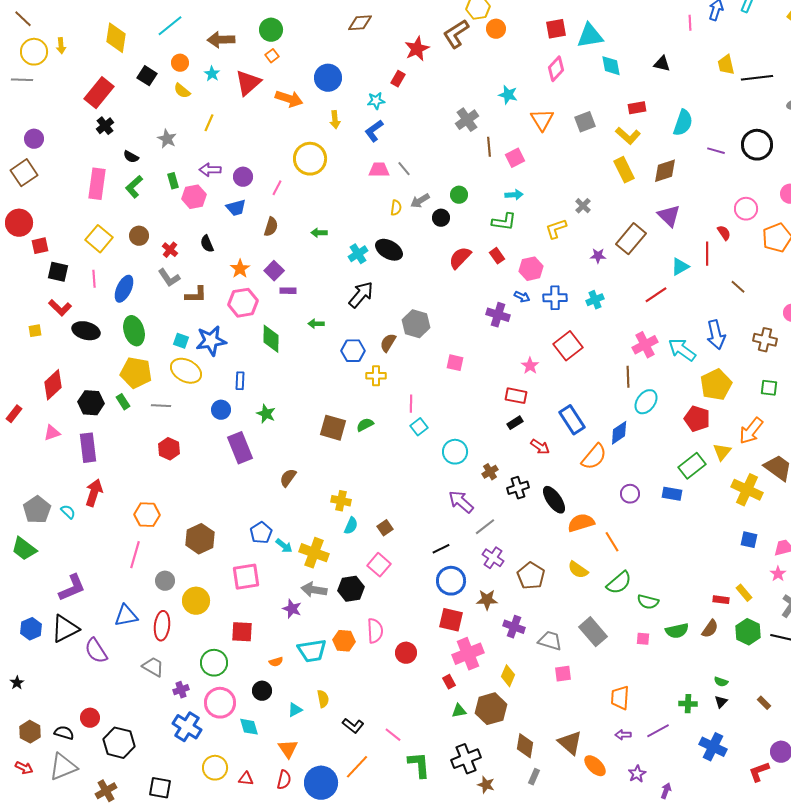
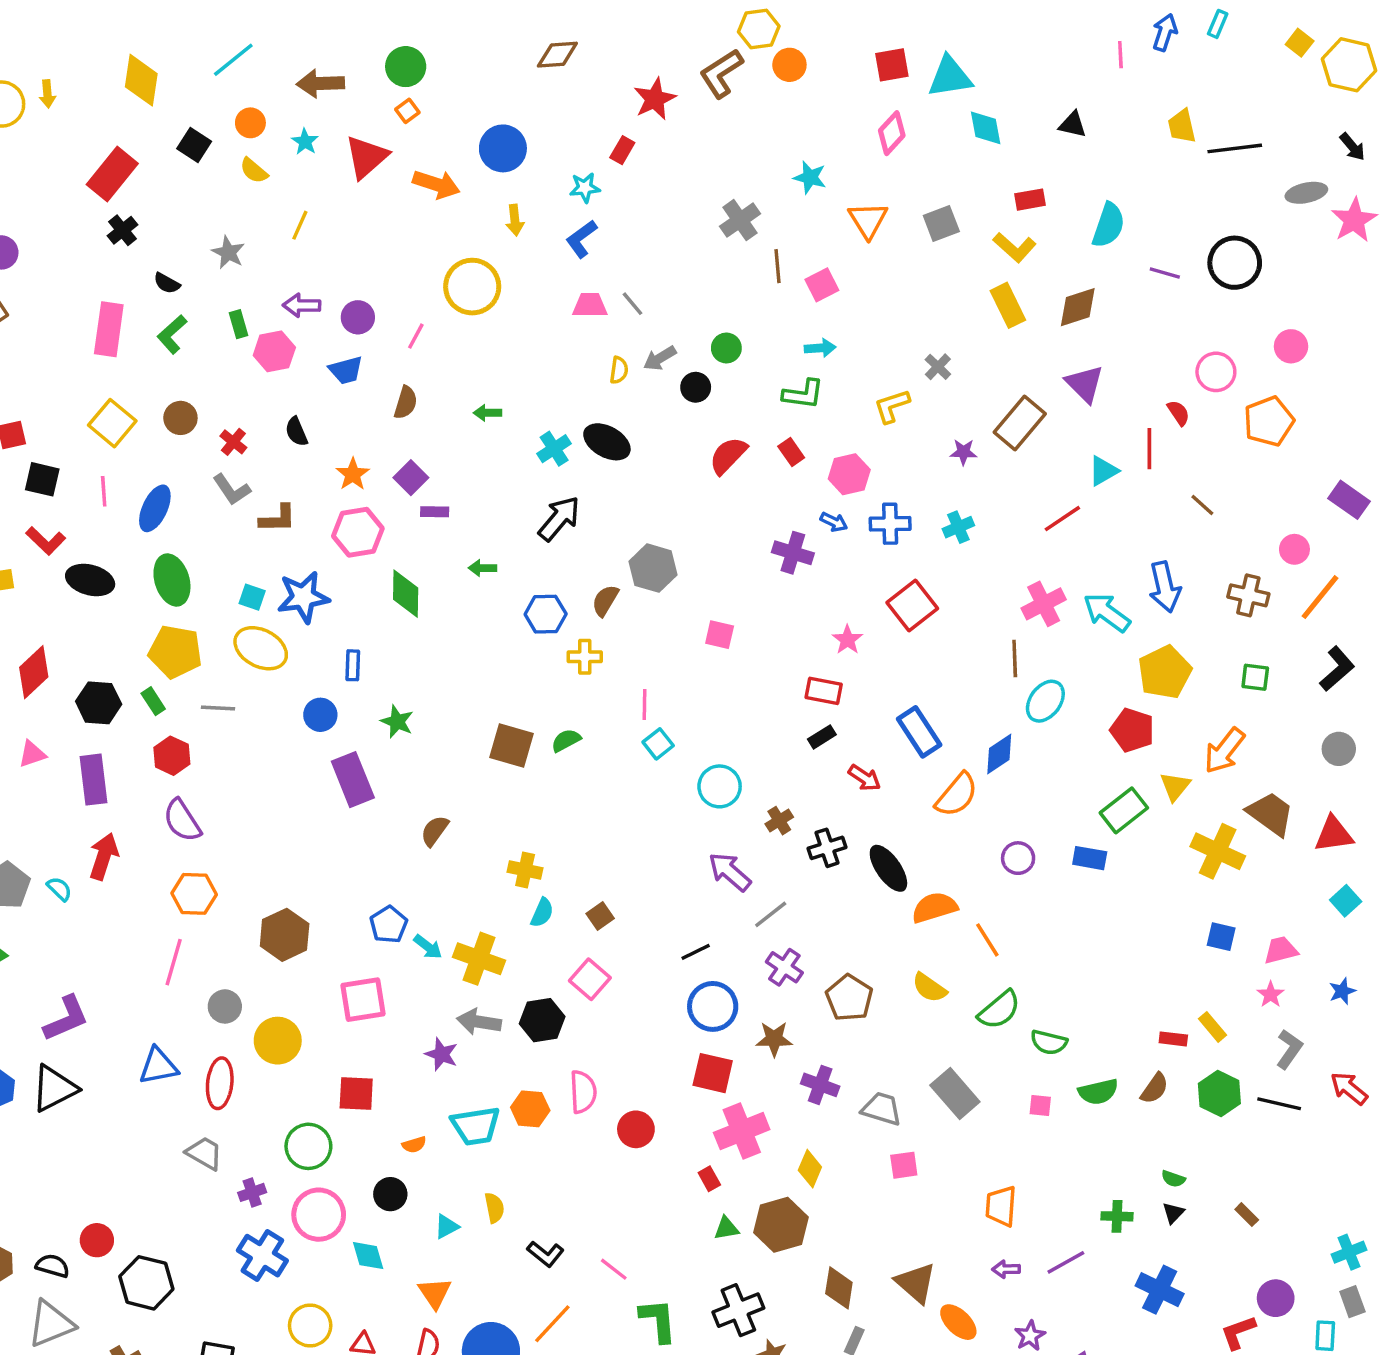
red hexagon: (169, 449) -> (172, 756), moved
purple semicircle: (96, 651) -> (182, 821), moved

